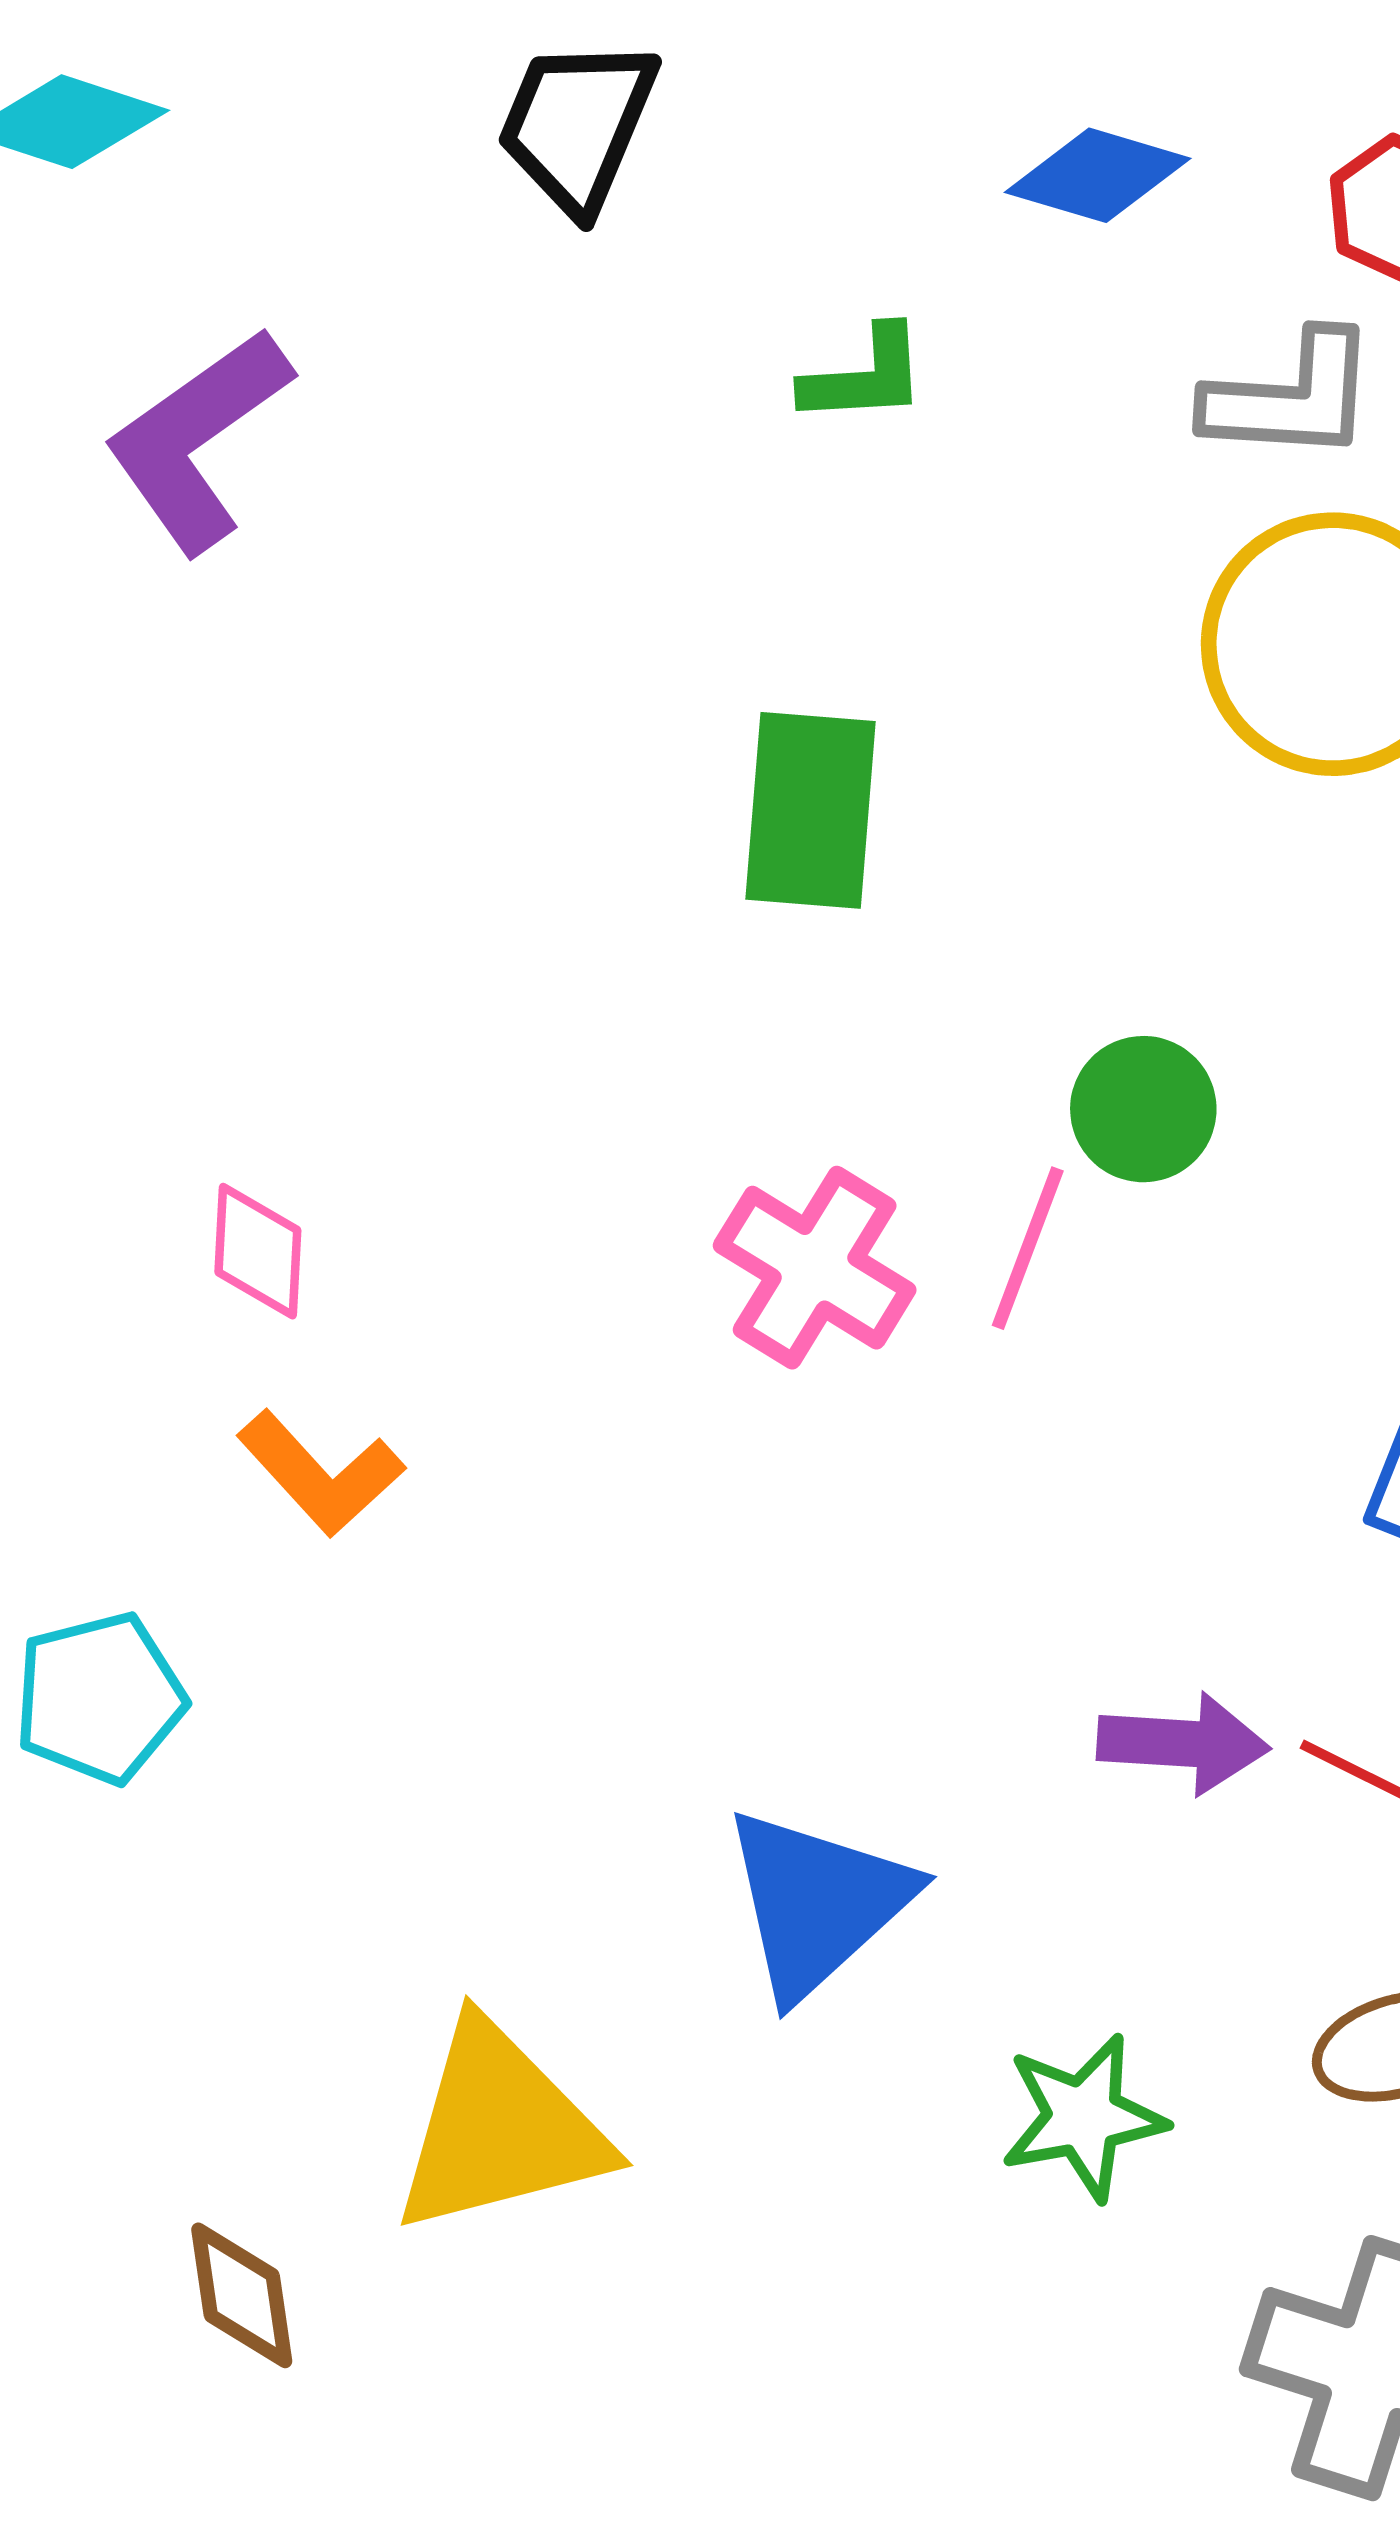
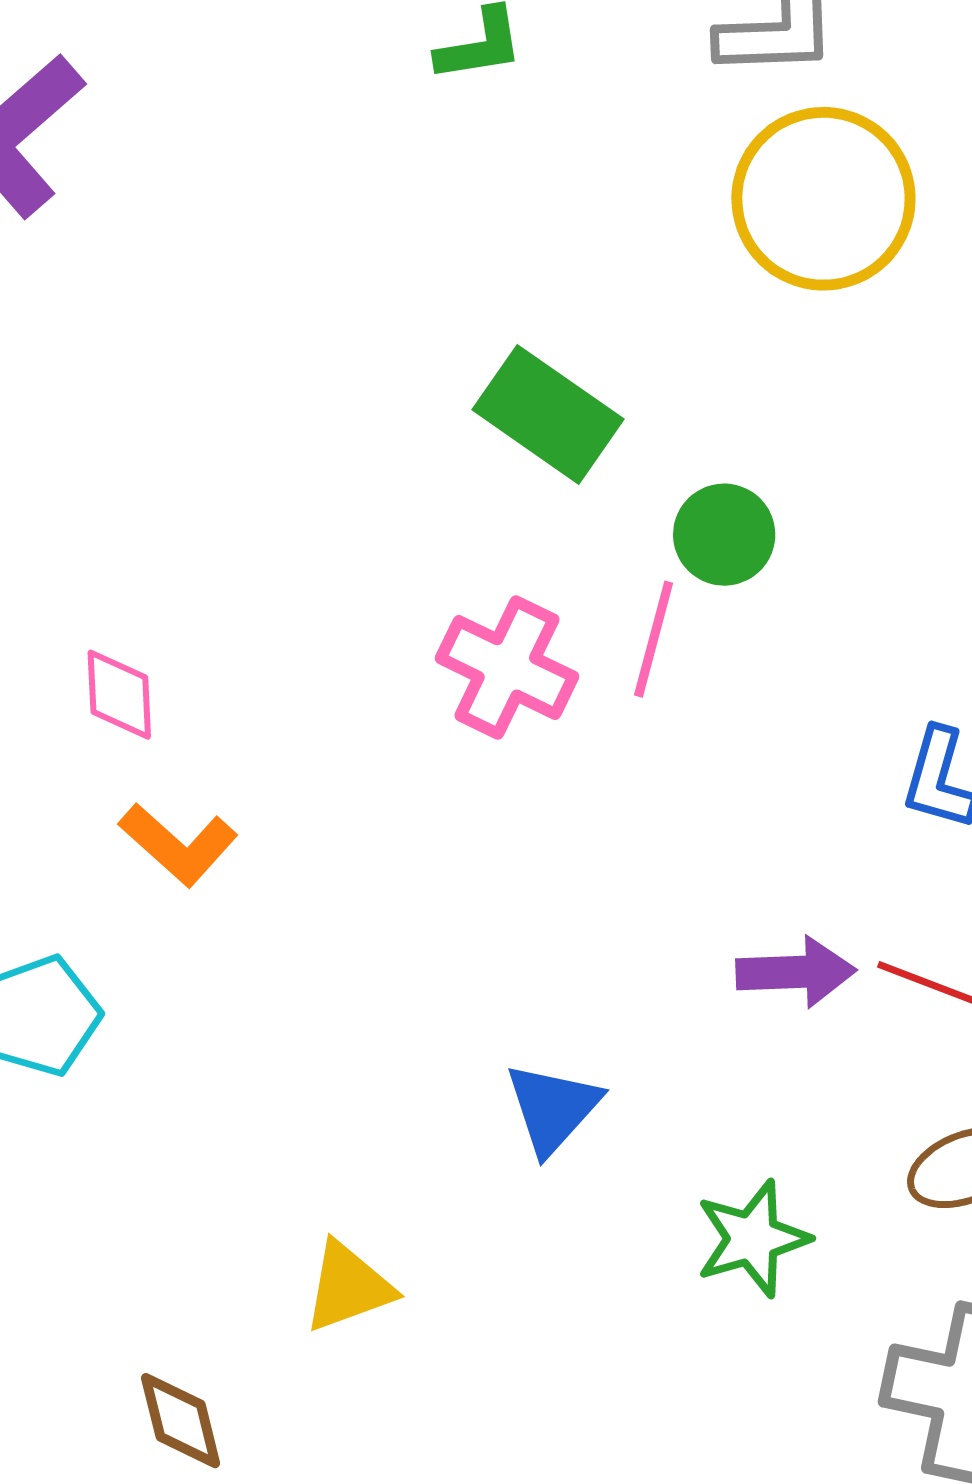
green rectangle: (811, 810) -> (548, 414), moved, turned -54
blue triangle: (817, 1903) -> (553, 1108), size x0.7
yellow triangle: (500, 2128) -> (348, 1287), size x0.6

